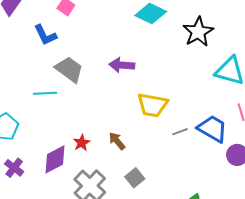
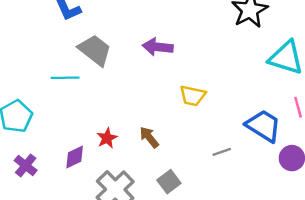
yellow trapezoid: (152, 105) -> (193, 96), size x0.7
gray line: (180, 132) -> (222, 152), moved
purple diamond: (55, 159) -> (75, 157), size x0.7

